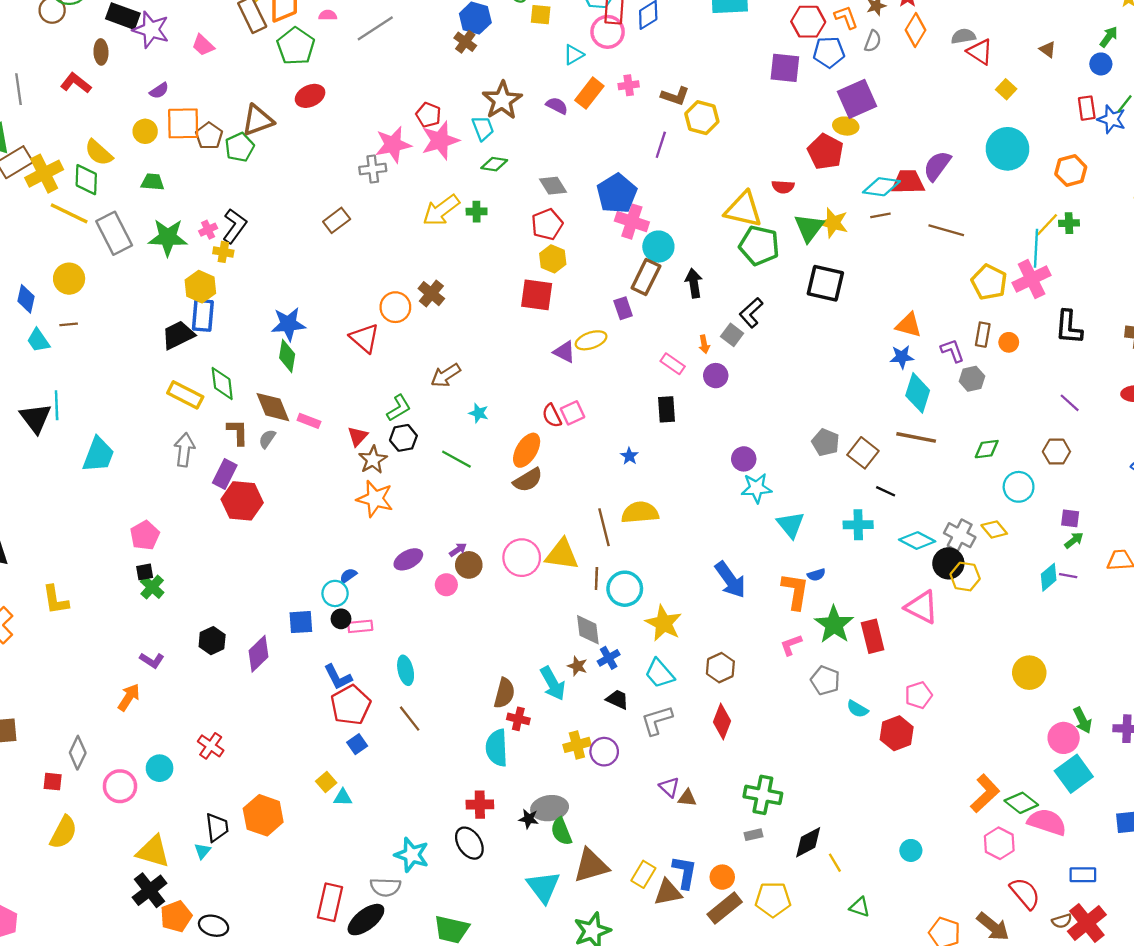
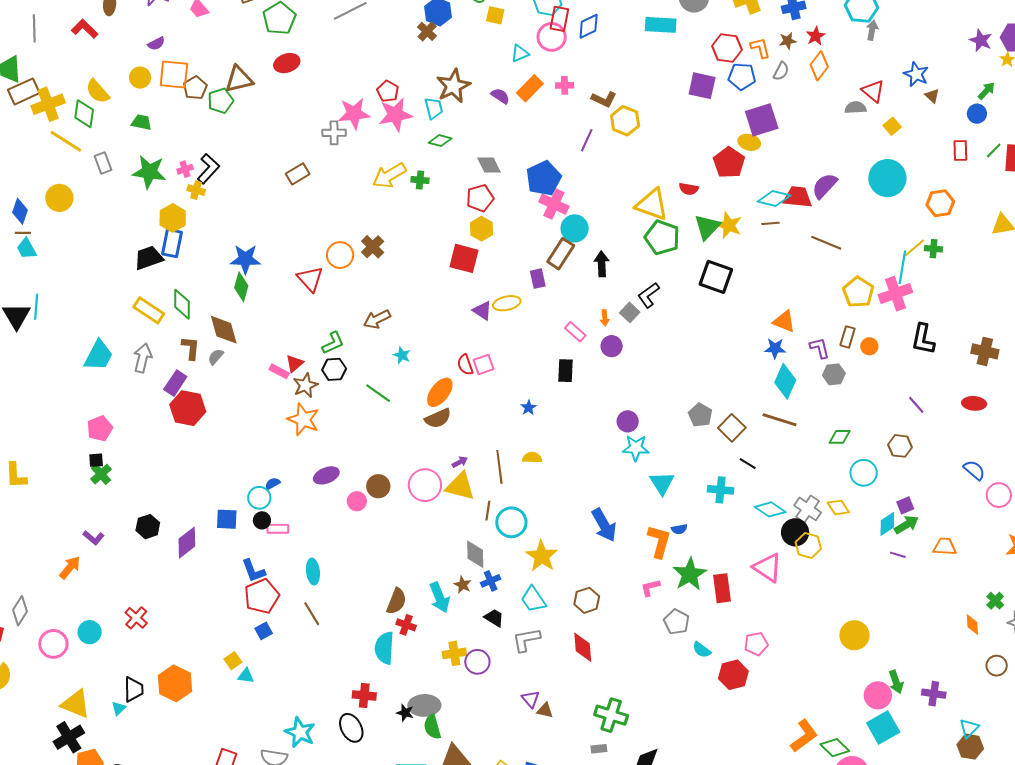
gray semicircle: (963, 36) -> (855, 108), moved
blue star: (1112, 119) -> (916, 74), moved
gray rectangle: (114, 233) -> (103, 163), size x0.6
brown line: (69, 324) -> (23, 233), moved
pink rectangle: (309, 421) -> (279, 371), moved
cyan trapezoid: (98, 455) -> (99, 355), moved
yellow semicircle: (640, 513) -> (532, 458), size x0.6
purple square: (1070, 518) -> (905, 505), turned -36
green arrow: (1074, 540) -> (906, 525), size x1.4
purple arrow: (458, 550) -> (460, 462), moved
cyan diamond: (1049, 577) -> (887, 524), moved
red diamond: (722, 721) -> (583, 647), turned -32

